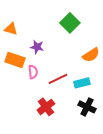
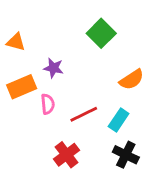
orange rectangle: (15, 60) -> (22, 87), turned -42
cyan rectangle: (82, 83) -> (119, 120), turned -42

